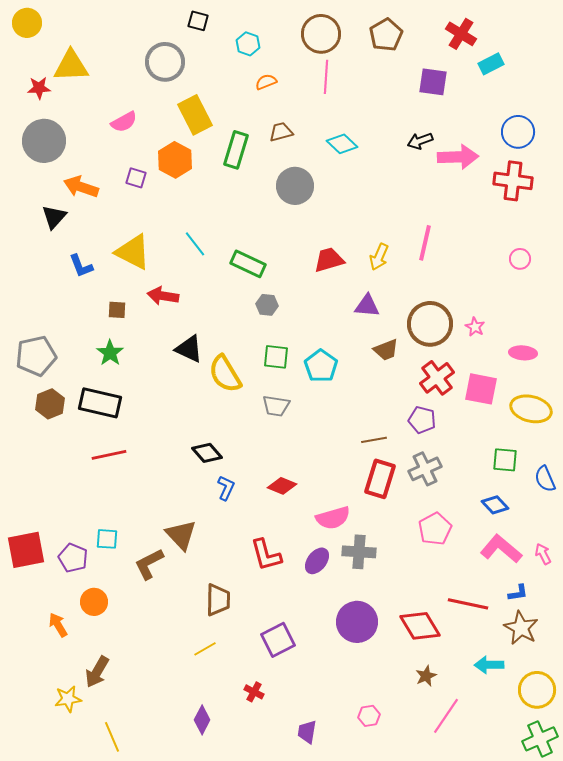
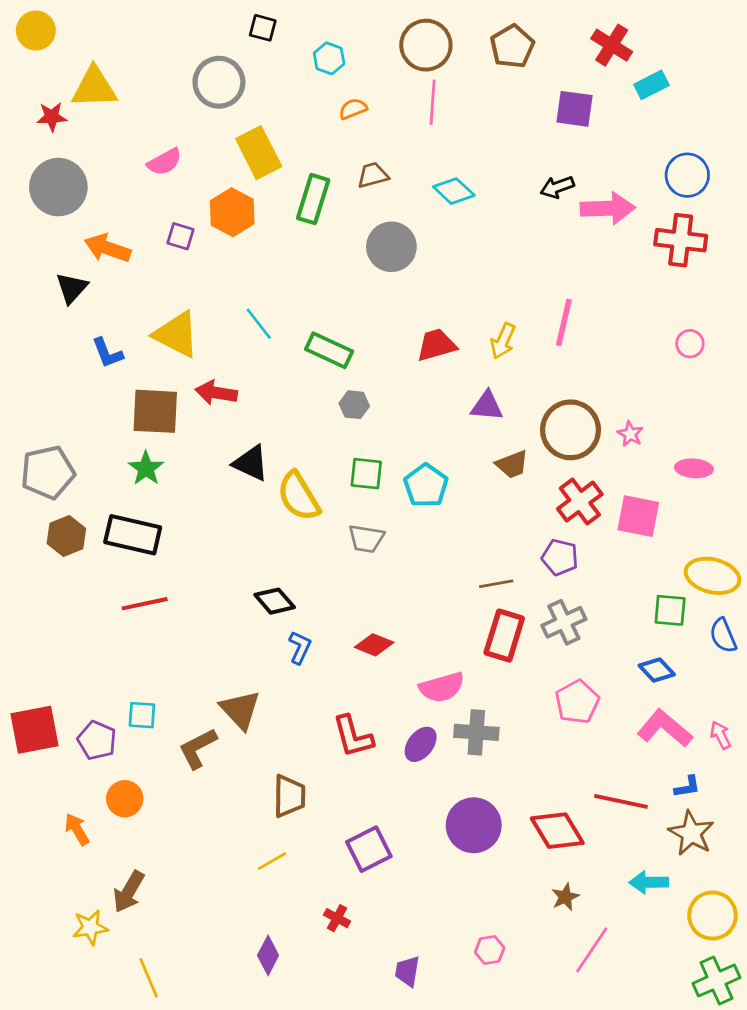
brown square: (117, 310) -> (155, 411), size x2.0
yellow ellipse: (531, 409) -> (712, 576), moved

